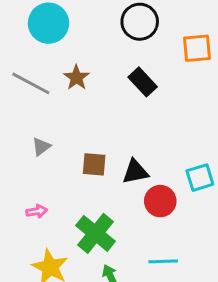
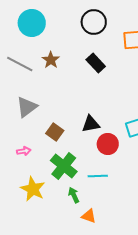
gray triangle: (41, 147) -> (27, 107), size x1.6
brown square: (94, 164) -> (55, 132), moved, turned 30
cyan line: (163, 261) -> (98, 176), moved

